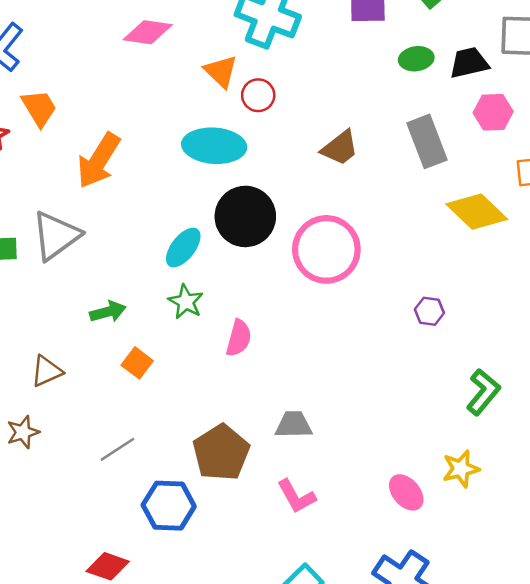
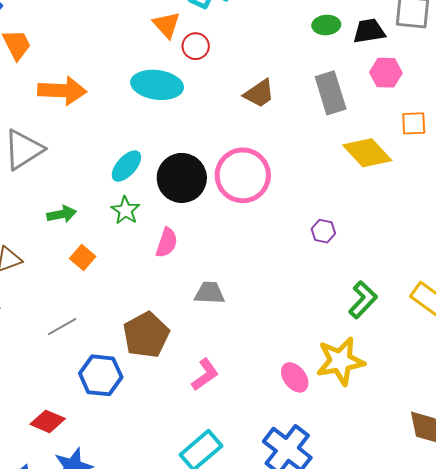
orange arrow: (99, 161) -> (62, 91), turned -123
black circle: (245, 216) -> (182, 178), moved
gray trapezoid: (294, 425) -> (210, 293), moved
yellow star: (461, 469) -> (340, 361), size x1.6
pink L-shape: (296, 496) -> (205, 375), turned -100

